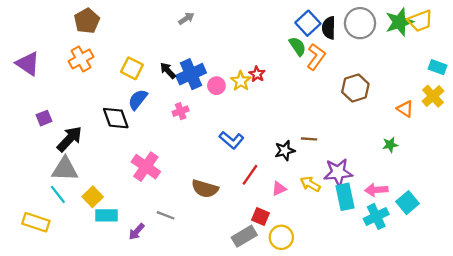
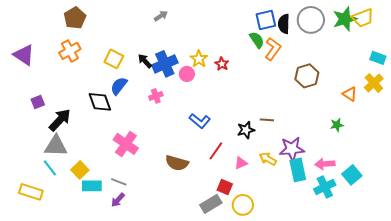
blue square: (308, 23) -> (266, 20), turned 30
yellow star: (241, 81) -> (199, 59), moved
gray line: (166, 215) -> (119, 182), moved

